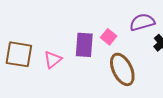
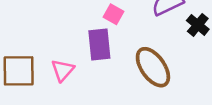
pink square: (109, 37) -> (113, 14), moved

